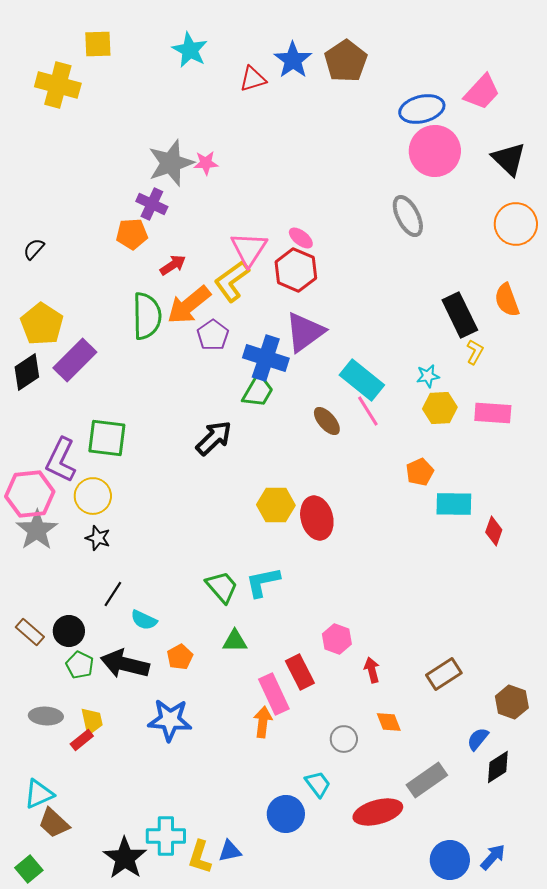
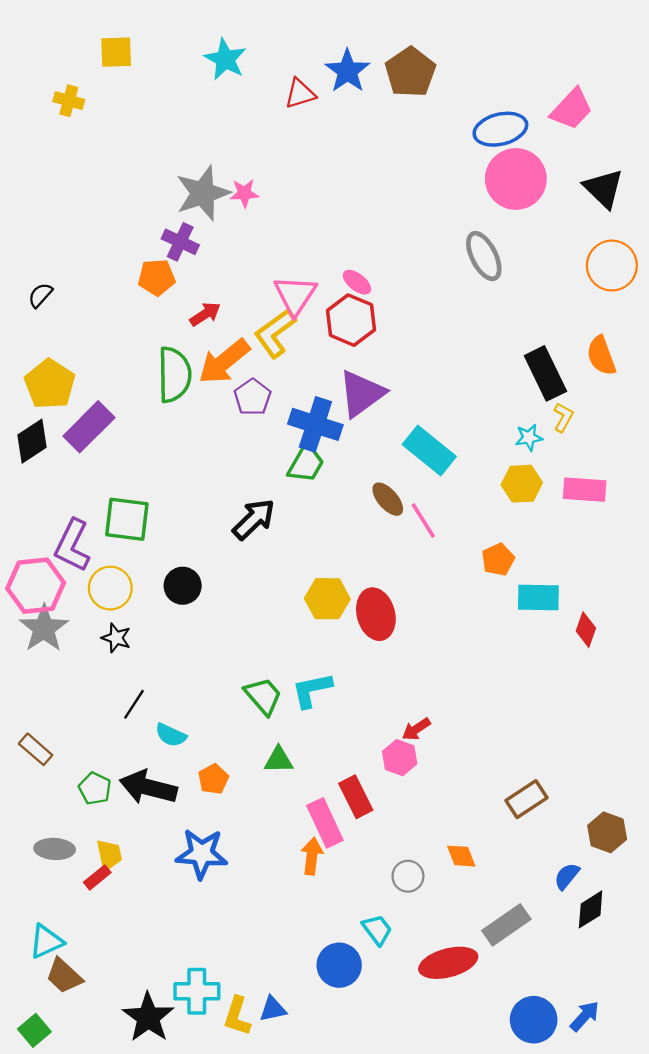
yellow cross: (58, 85) -> (69, 101), size x0.6
cyan star: (428, 376) -> (529, 437), moved
pink line: (368, 411) -> (423, 520), moved
black circle: (69, 631) -> (183, 586), moved
red arrow: (372, 670) -> (416, 729), moved, turned -110

